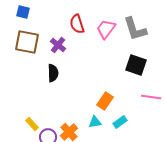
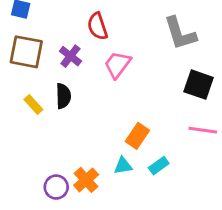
pink trapezoid: (106, 29) -> (117, 65), moved
black square: (136, 65) -> (199, 85), moved
yellow rectangle: (32, 124) -> (33, 105), moved

